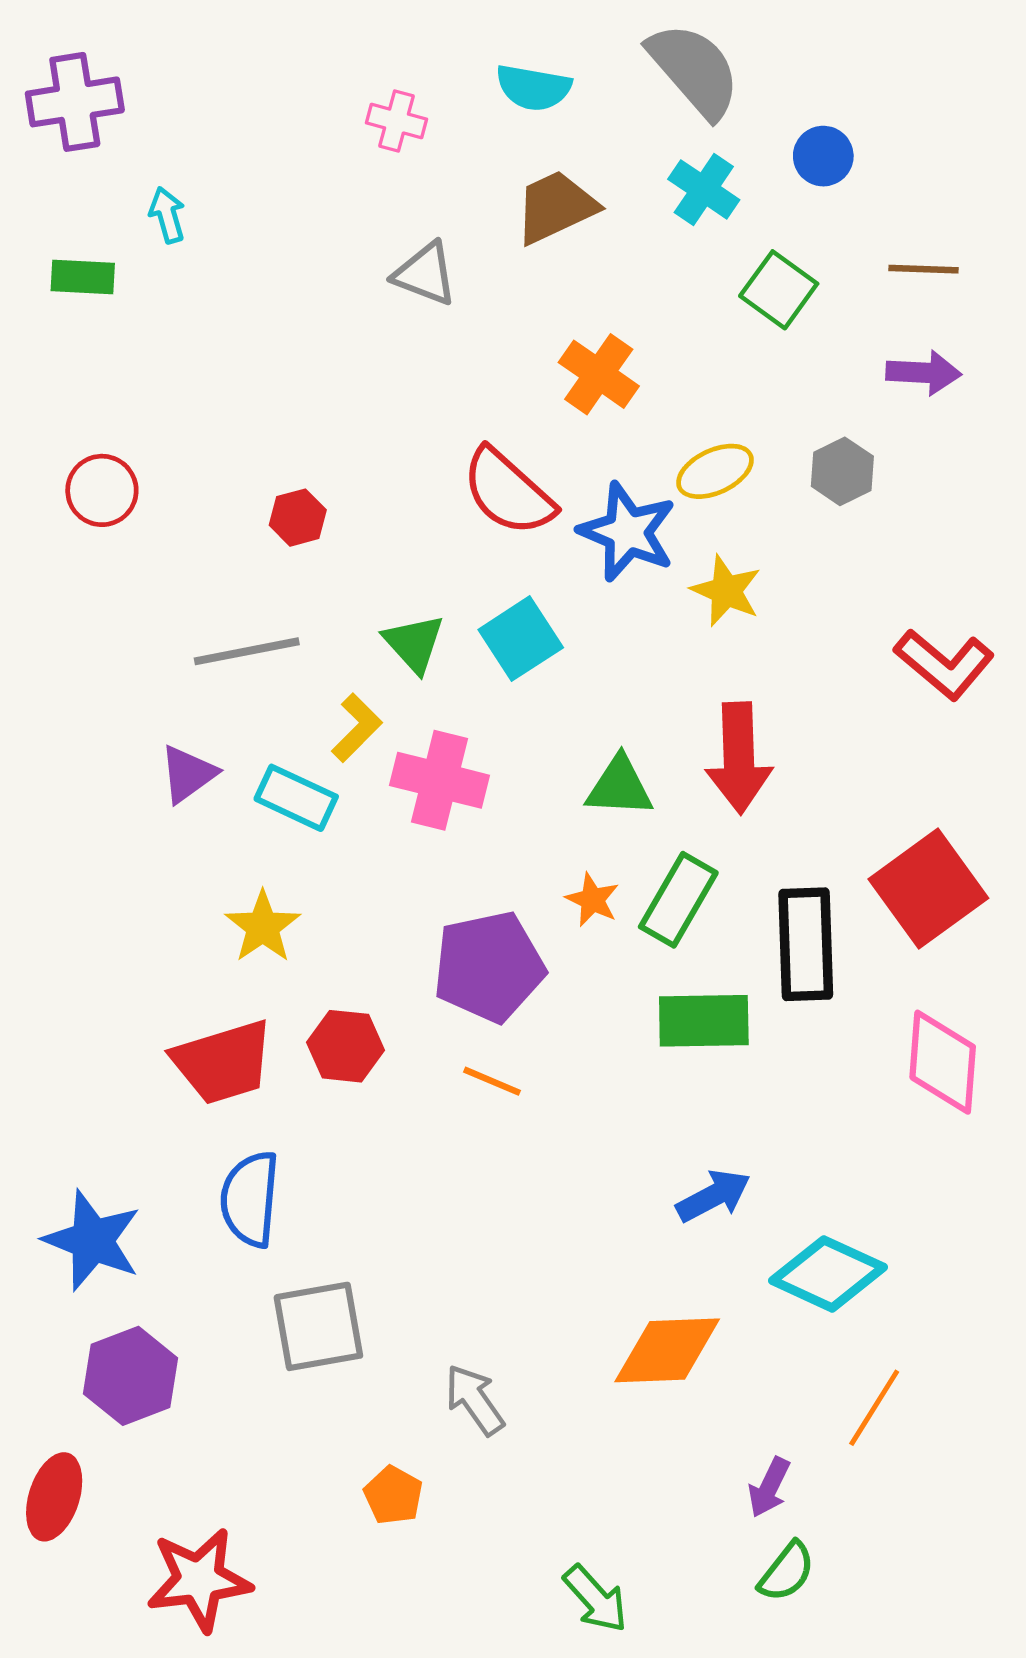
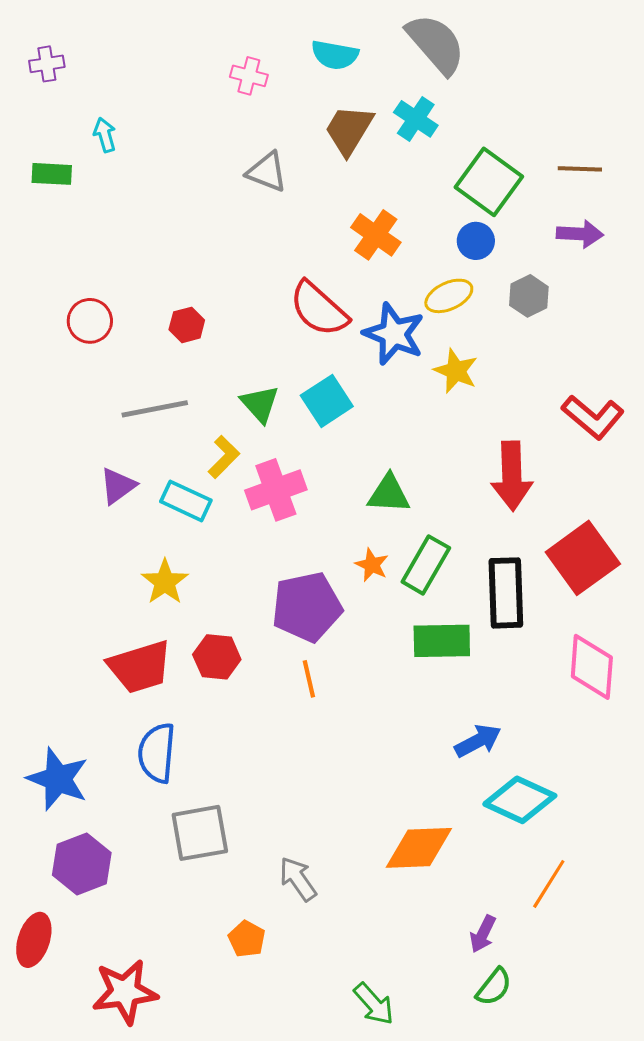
purple cross: (75, 102) -> (47, 64), size x0.6
blue circle: (823, 156) -> (476, 241), moved
cyan cross: (704, 189) -> (416, 119), moved
brown trapezoid: (556, 207) -> (349, 130), turned -34
green square: (779, 290) -> (489, 182), size x1.4
red circle: (102, 490) -> (90, 321), moved
red arrow: (739, 758) -> (512, 476), moved
pink cross: (439, 780) -> (276, 490), turned -34
orange line: (492, 1081) -> (309, 679), turned 54
blue arrow: (713, 1196) -> (478, 741), moved

